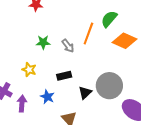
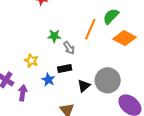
green star: (43, 42) -> (54, 36), moved
gray arrow: (68, 46) -> (69, 48), moved
blue star: (47, 97) -> (48, 80), moved

